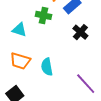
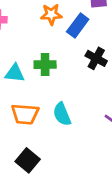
green cross: (43, 15) -> (45, 65), moved

